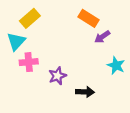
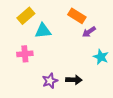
cyan triangle: (16, 41) -> (43, 31), moved, turned 42
purple star: (57, 76) -> (50, 81), moved

